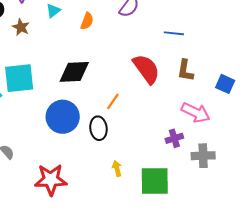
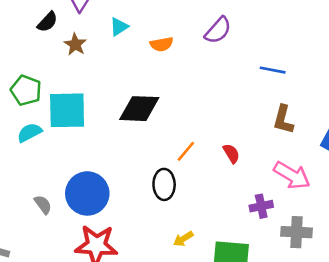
orange semicircle: (87, 21) -> (162, 44), turned 54
red semicircle: (146, 69) -> (231, 153), moved, size x0.5
blue circle: (63, 117) -> (87, 193), moved
yellow arrow: (117, 168) -> (183, 239), turned -112

